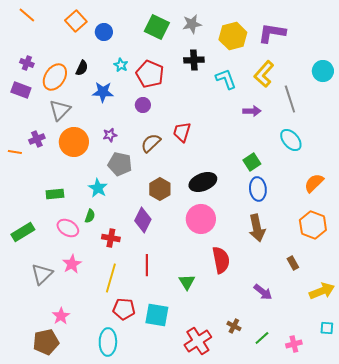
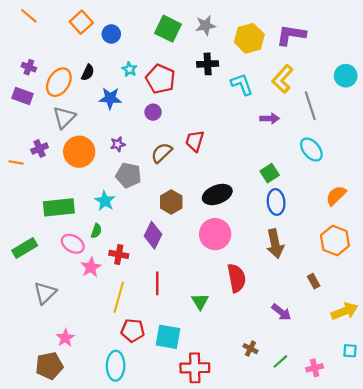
green rectangle: (55, 194) -> (59, 207), size x1.6
pink star: (72, 264) -> (91, 267), moved
red cross: (198, 341) -> (195, 368), moved, turned 32

